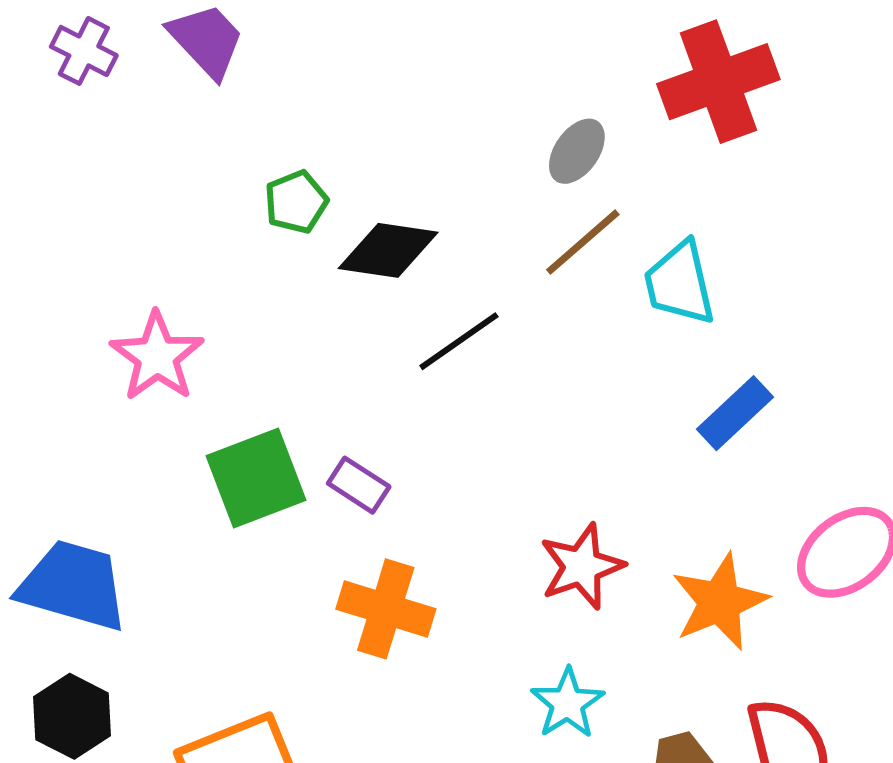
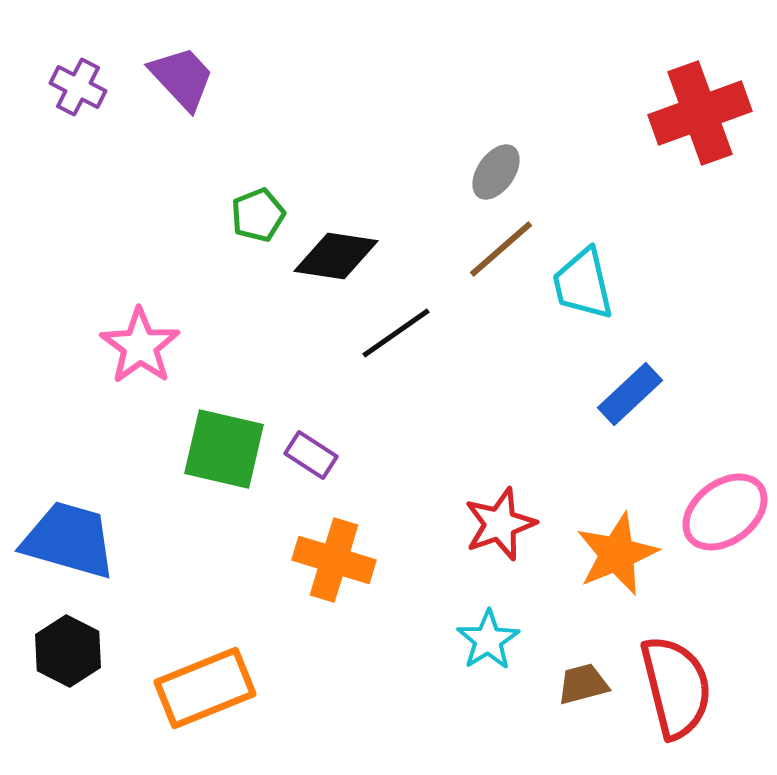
red cross: (718, 82) -> (700, 113), moved
green square: (256, 478) -> (224, 449), turned 34

